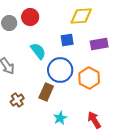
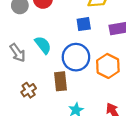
cyan semicircle: (38, 51) -> (43, 45), moved
brown rectangle: (46, 92) -> (61, 81), turned -30

